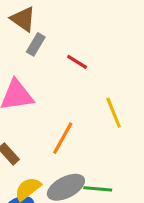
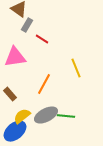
red line: (77, 62) -> (42, 39), moved

